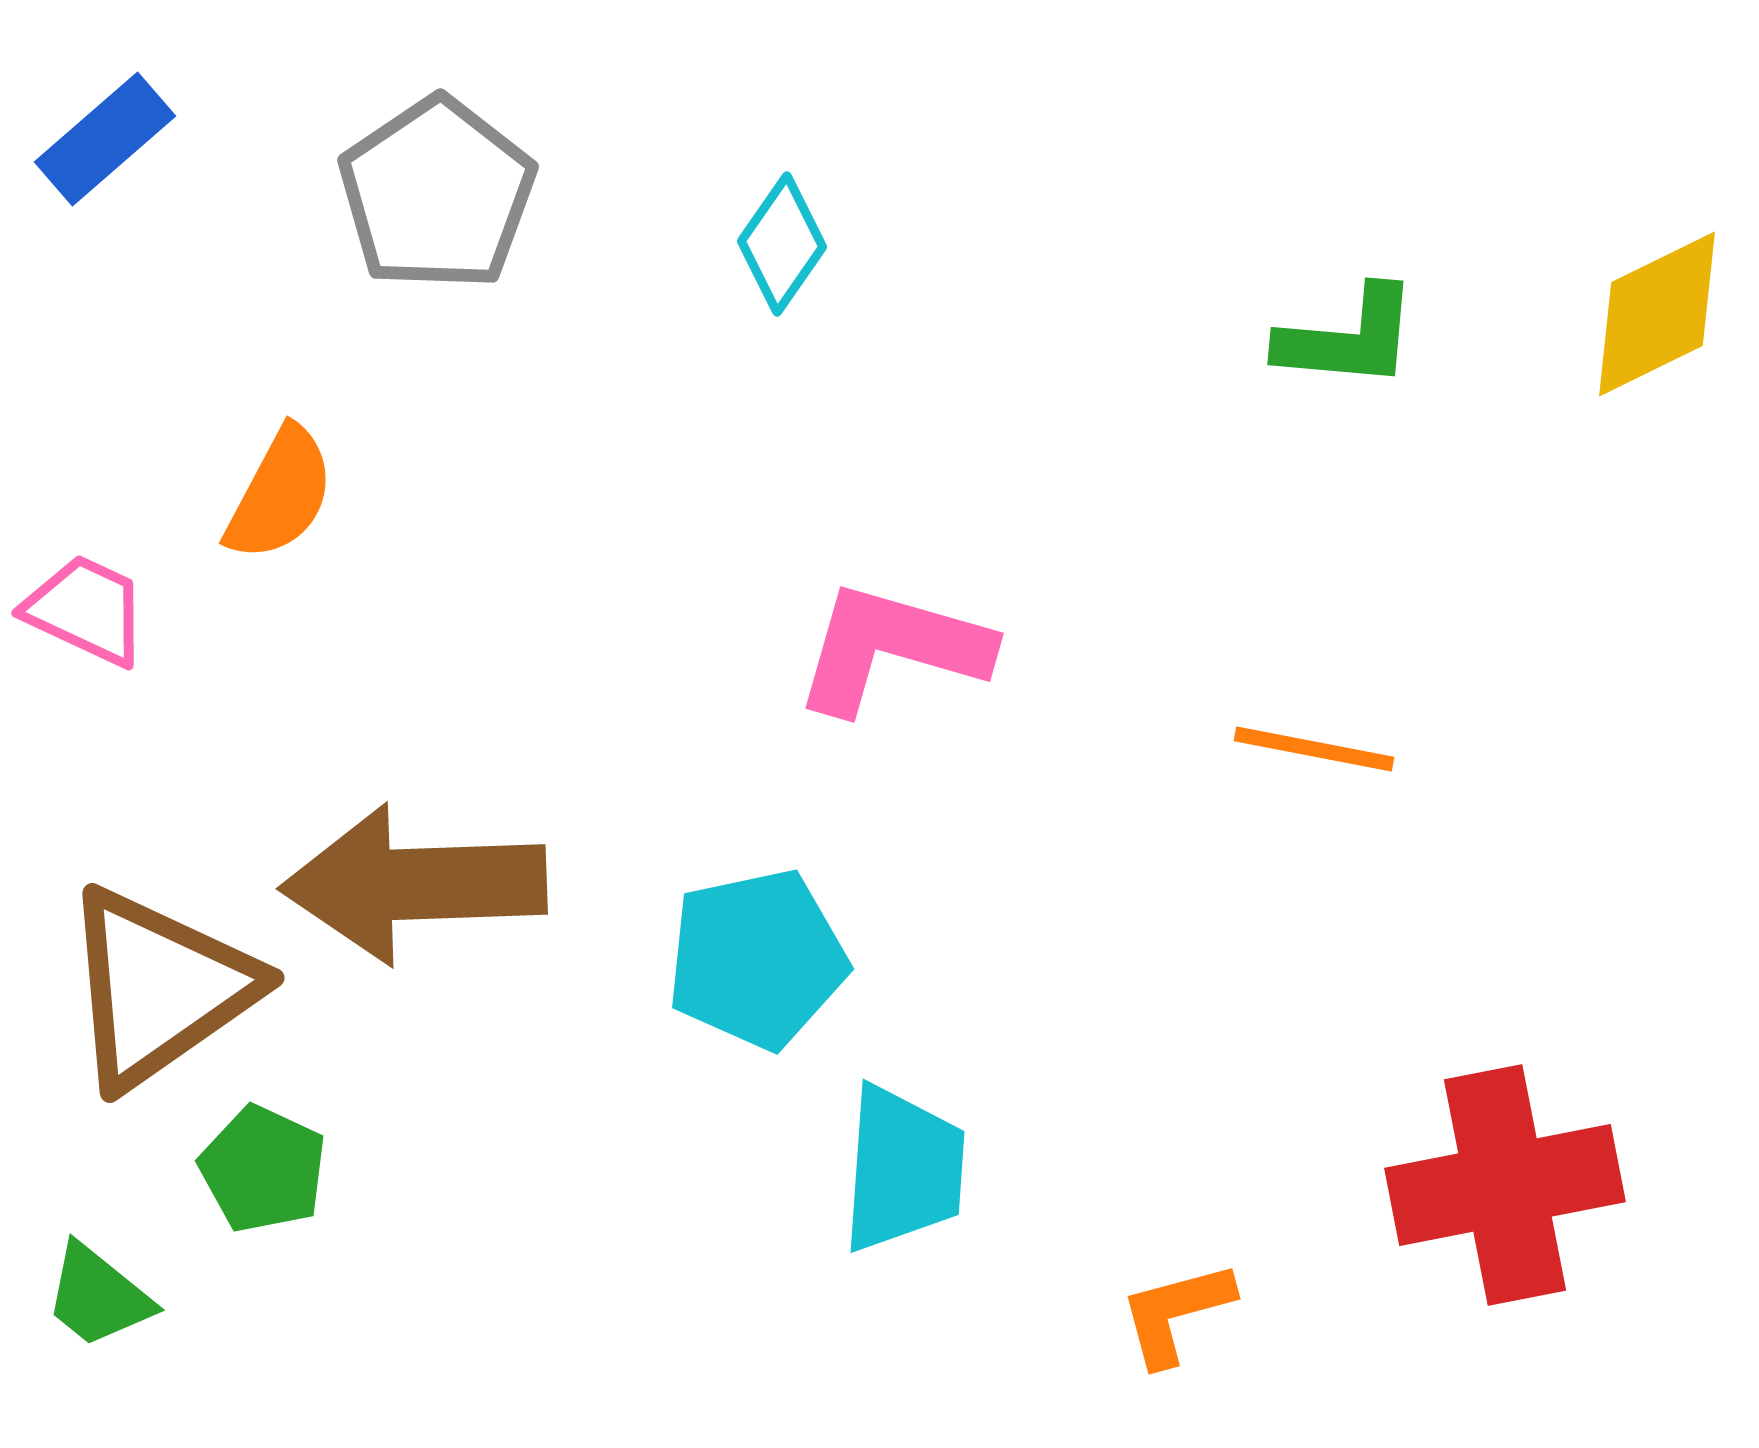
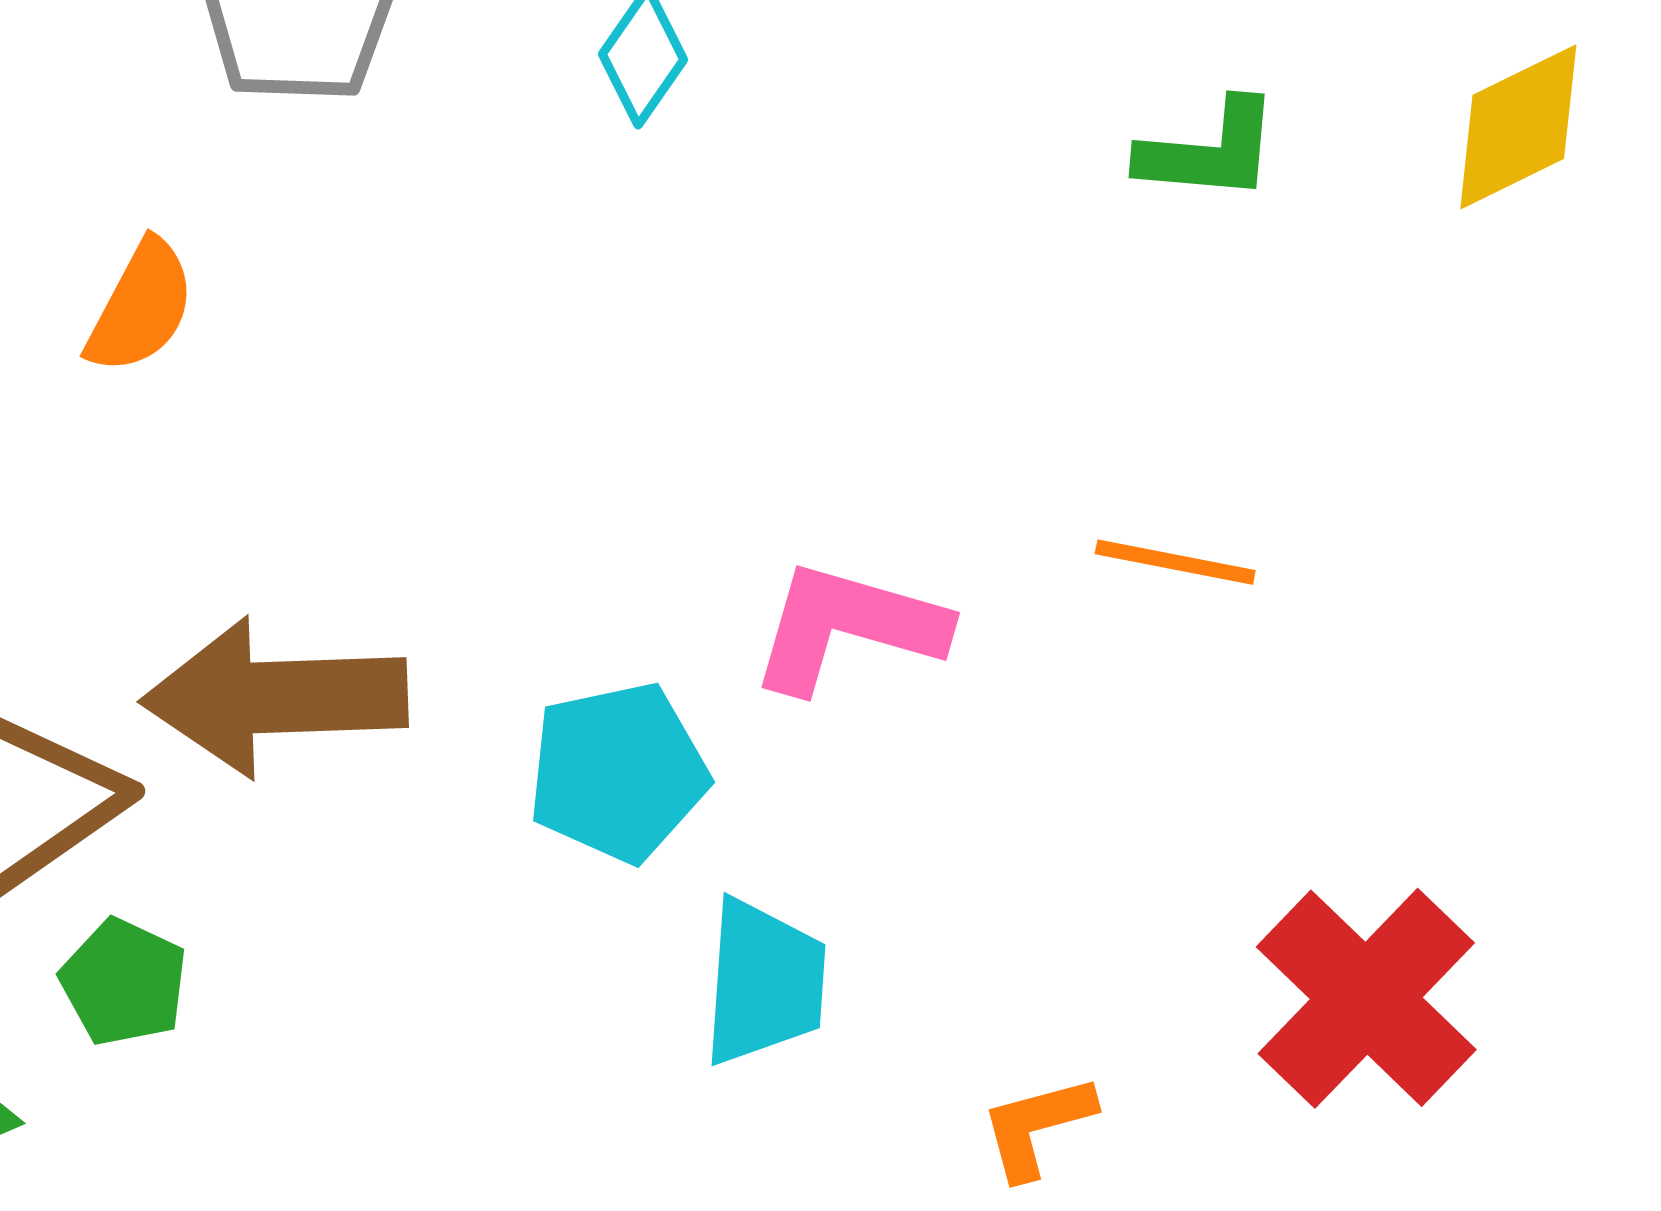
pink L-shape: (892, 648) -> (848, 627), moved
red cross: (1505, 1185) -> (1366, 998), turned -35

